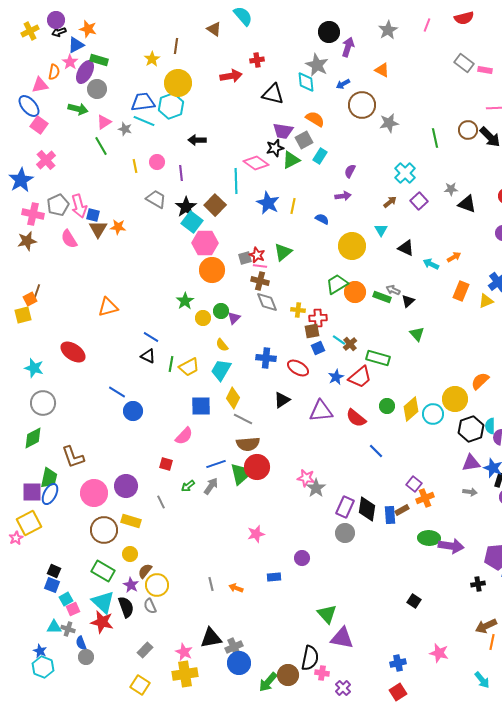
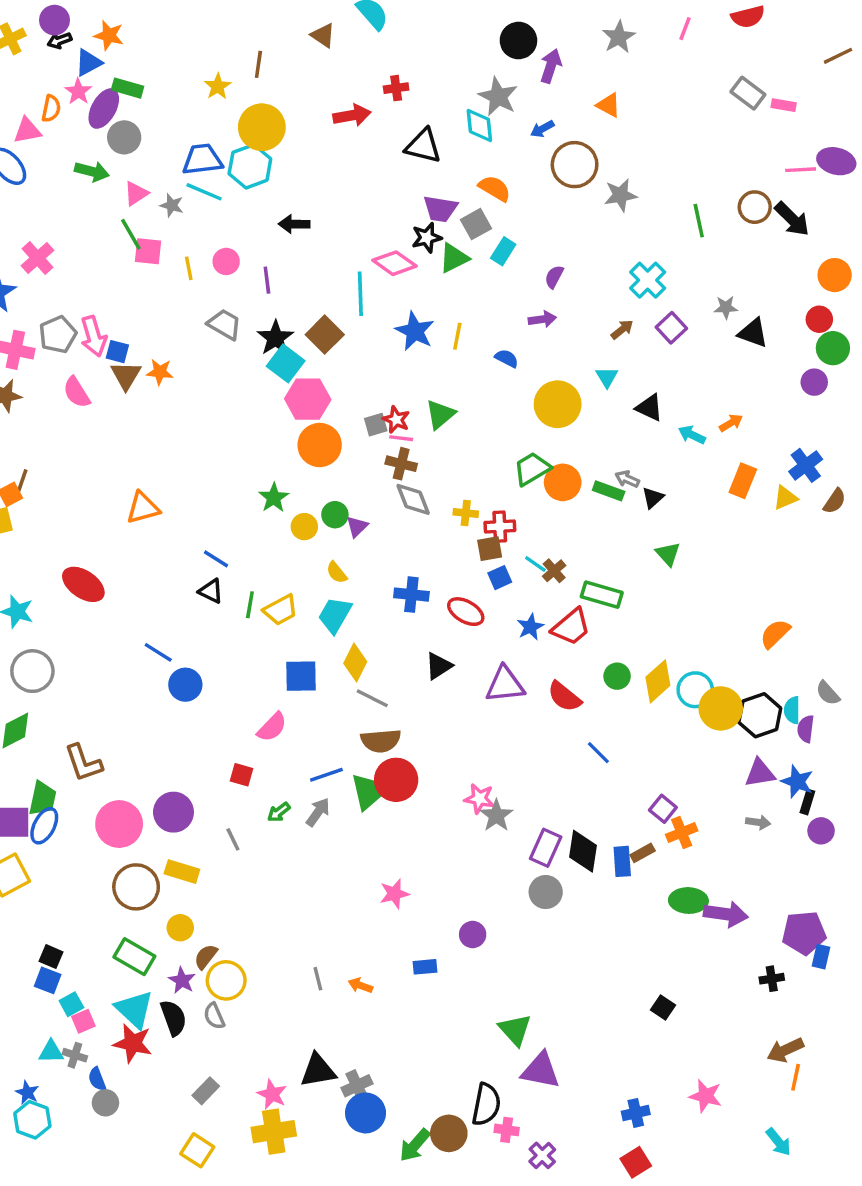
pink square: (39, 125) -> (148, 251), moved, turned -30
yellow circle: (455, 399) -> (721, 708), moved

